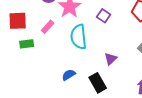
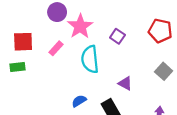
green rectangle: (27, 44) -> (18, 67), moved
purple triangle: (111, 59) -> (125, 83), turned -48

